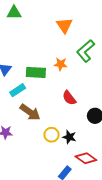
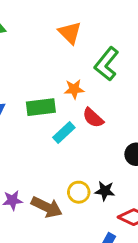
cyan rectangle: (18, 90) -> (64, 132), moved
red semicircle: (69, 98) -> (93, 118), moved
brown arrow: (30, 112) -> (47, 207), moved

